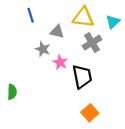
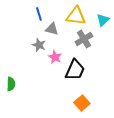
blue line: (31, 15) -> (39, 14), moved
black trapezoid: (82, 77) -> (75, 70), turned 35

